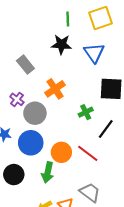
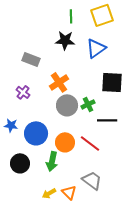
blue triangle: (94, 53) -> (96, 48), turned 30
gray rectangle: (25, 65) -> (31, 59), turned -30
gray circle: (35, 113) -> (67, 105), moved
black line: (106, 129) -> (107, 120), turned 54

